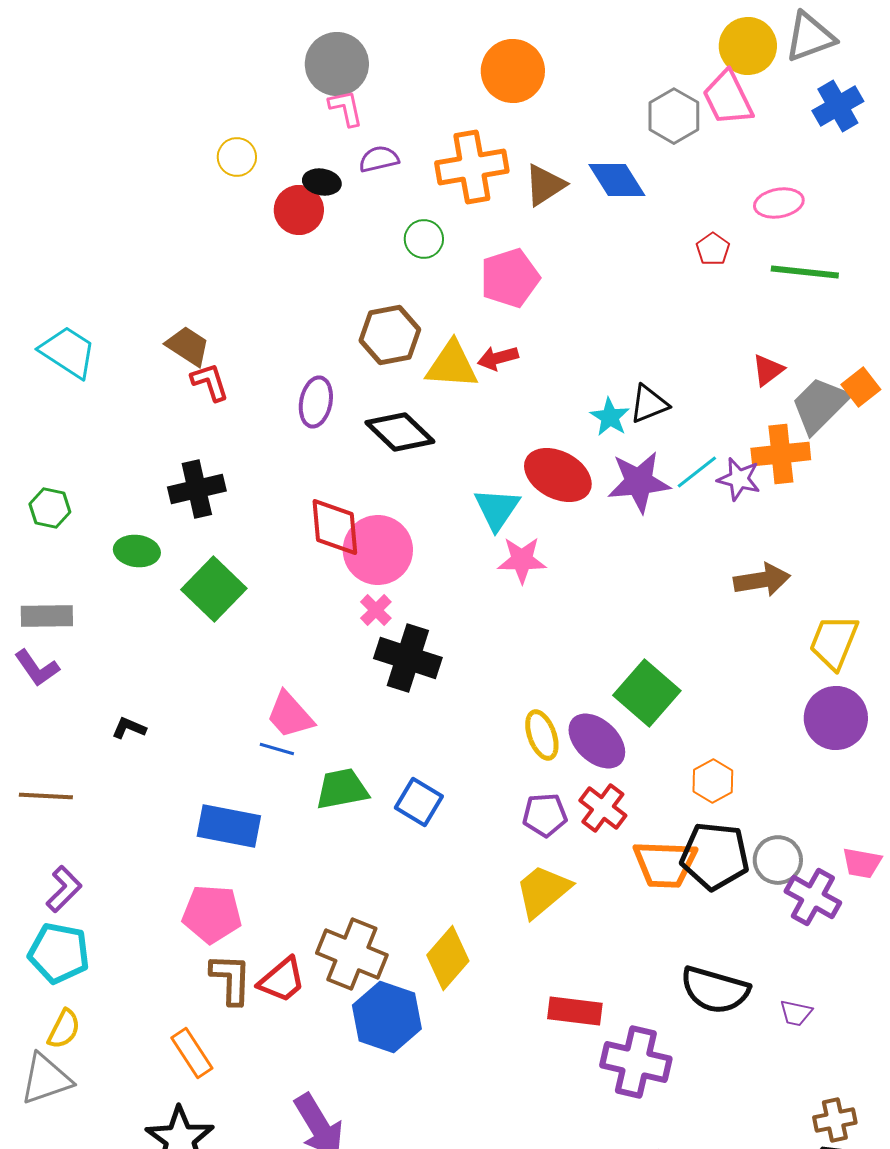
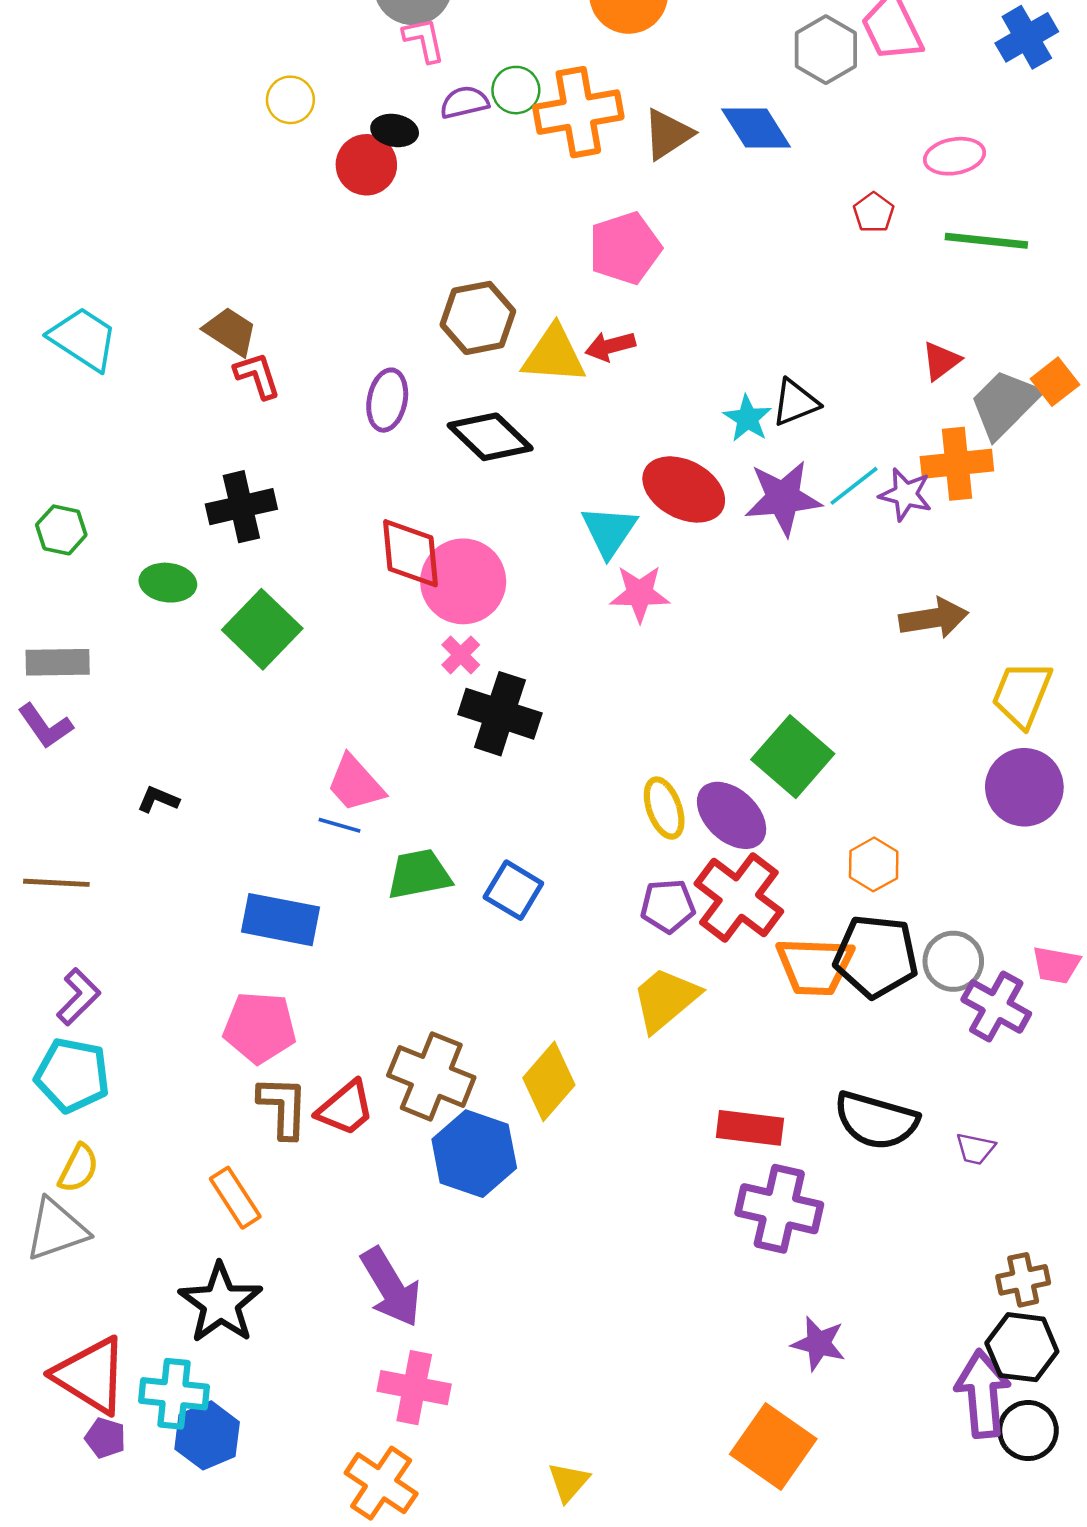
green circle: (424, 239) -> (516, 90), moved
red cross: (603, 808) -> (739, 898), size x1.5
red rectangle: (575, 1011) -> (750, 1128), moved

